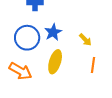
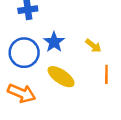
yellow ellipse: (55, 62) -> (61, 77), turned -65

